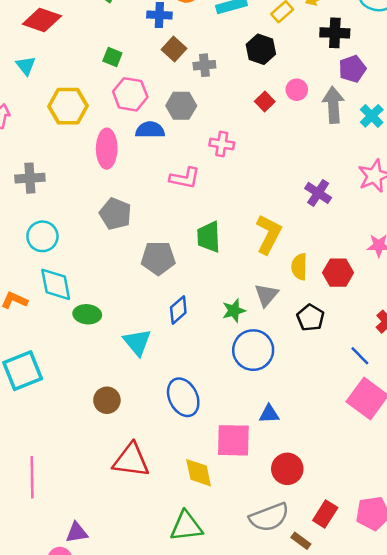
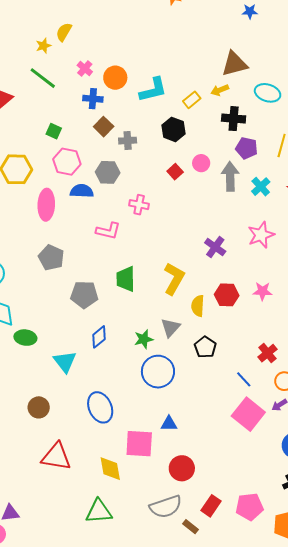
purple pentagon: (352, 69) -> (247, 148), turned 30
red hexagon: (338, 273) -> (227, 295), moved

